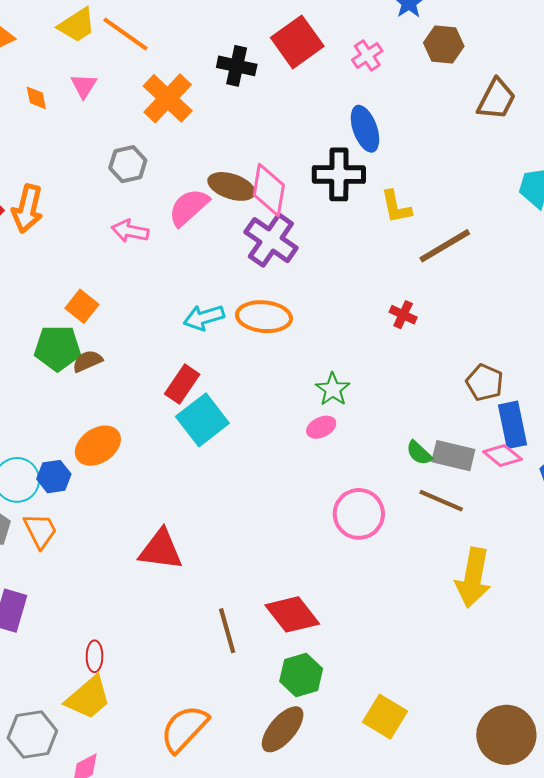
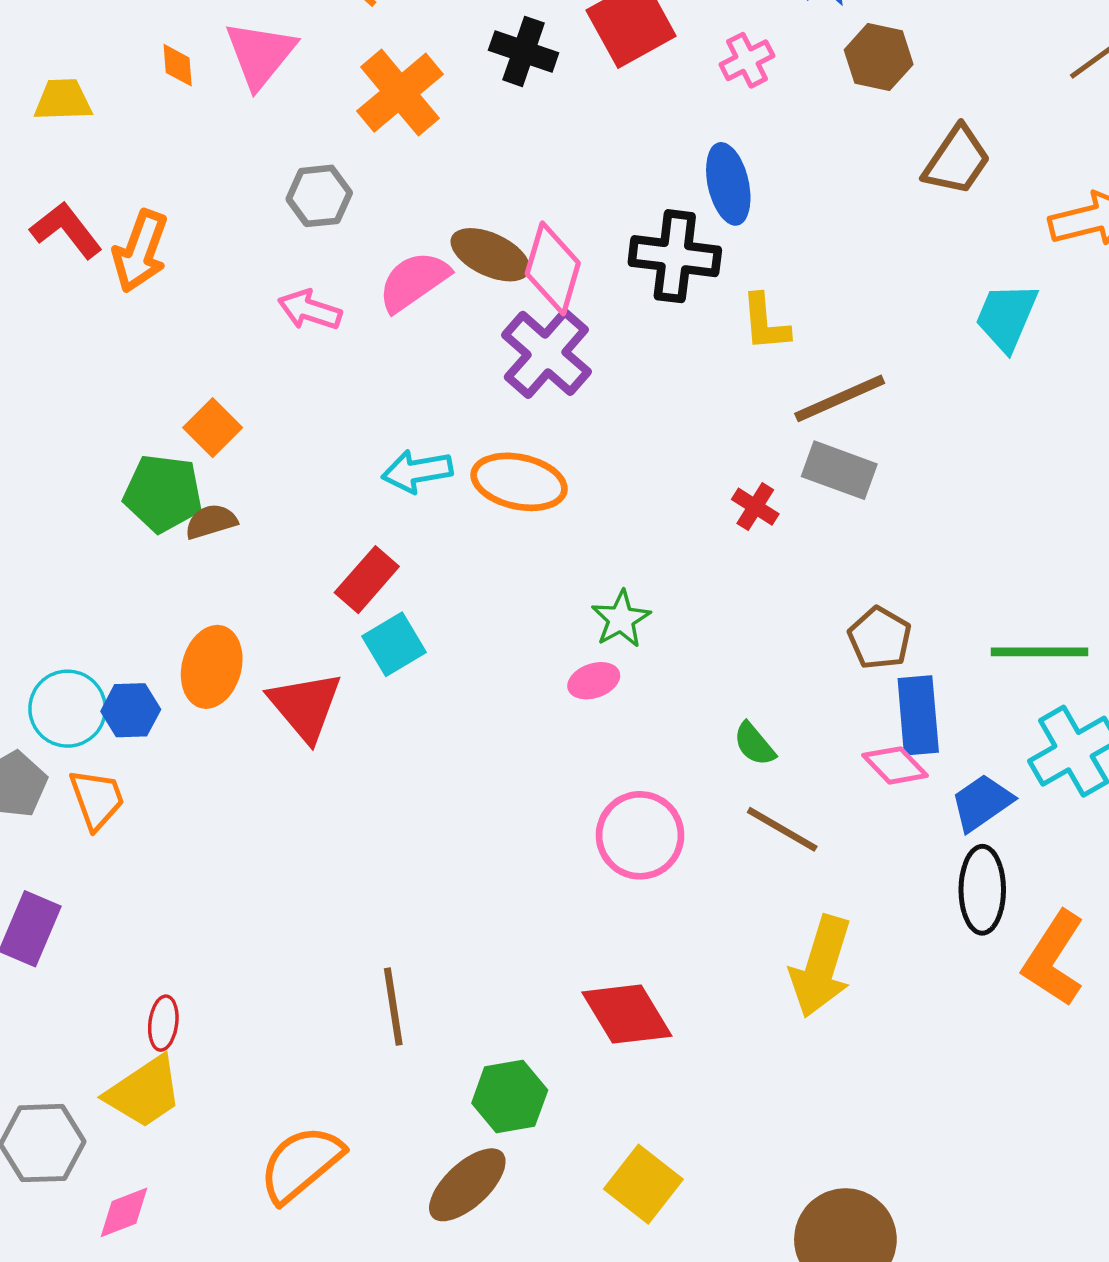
pink triangle: (84, 86) -> (260, 54), size x1.6
cyan square: (202, 420) -> (394, 644), size x0.7
orange ellipse: (98, 446) -> (212, 667), turned -48
gray rectangle: (453, 456) -> (839, 470), moved
red triangle: (161, 550) -> (305, 706), moved, turned 36
red diamond: (292, 614) -> (627, 1014), moved

